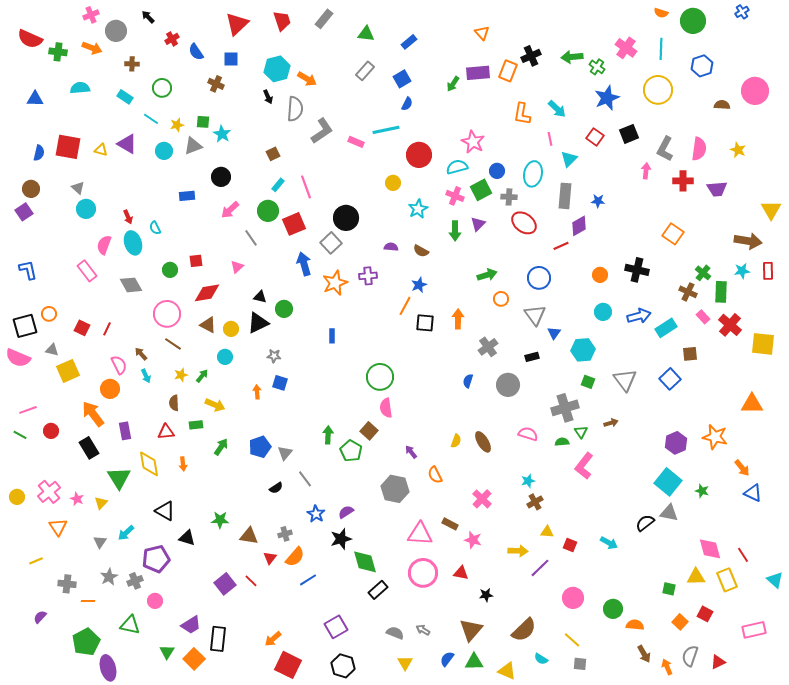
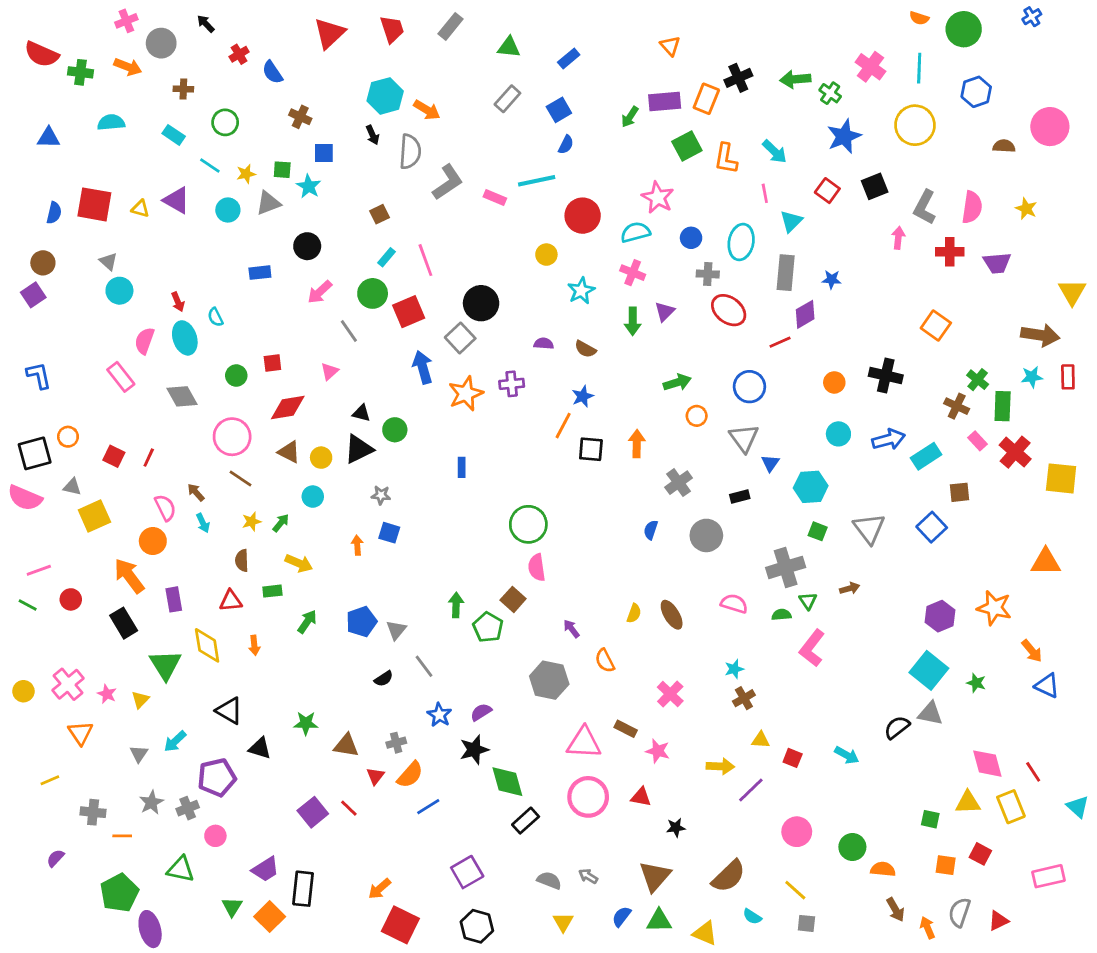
blue square: (231, 59) -> (324, 153), moved
green square: (481, 190) -> (687, 146), moved
orange square: (680, 622) -> (946, 865), turned -35

